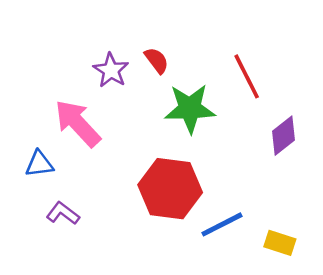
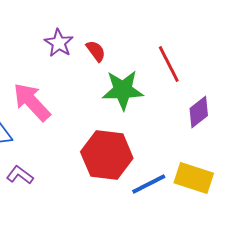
purple star: (111, 70) -> (59, 43), moved
yellow rectangle: (280, 243) -> (194, 178), moved, size x1.5

